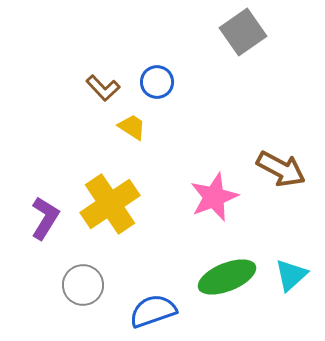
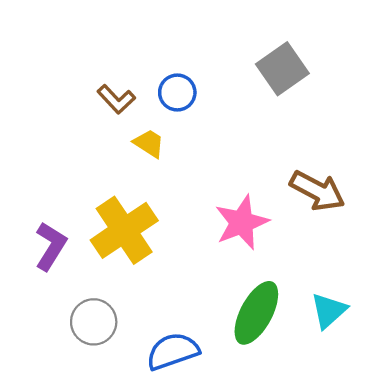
gray square: (243, 32) -> (282, 69), moved
green ellipse: (227, 277) -> (256, 313), turned -40

